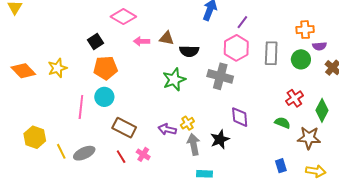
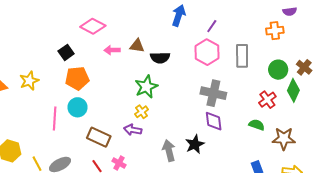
purple semicircle: (319, 46) -> (290, 11), moved
green circle: (301, 59) -> (278, 70), moved
gray cross: (220, 76) -> (213, 93), moved
green diamond: (322, 110) -> (293, 90), moved
yellow cross: (187, 123) -> (142, 112), moved
purple arrow: (167, 129) -> (133, 130), moved

